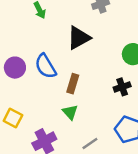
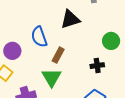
purple circle: (15, 68) -> (12, 51), moved
green triangle: (70, 112) -> (52, 77), size x1.5

